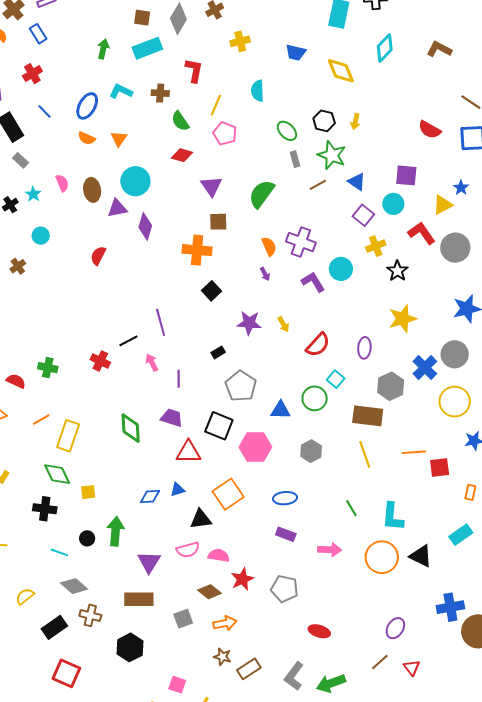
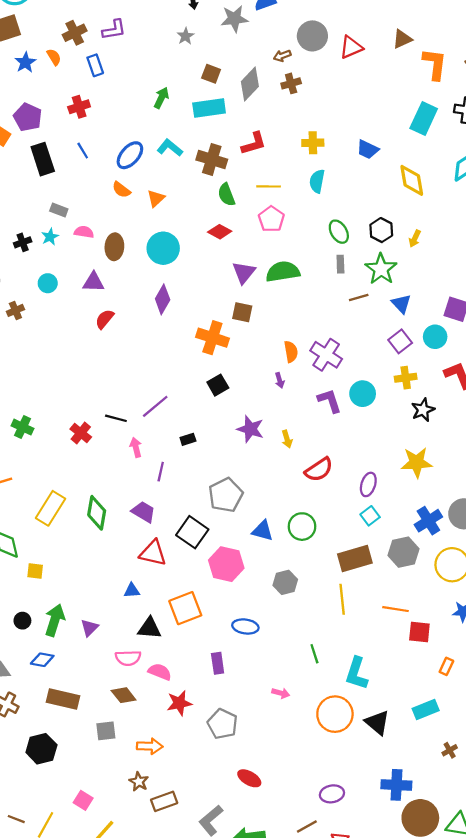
yellow cross: (240, 41) -> (313, 143), moved
red L-shape: (194, 70) -> (254, 143), turned 50
brown cross: (160, 93) -> (212, 160), size x1.5
yellow line: (216, 105) -> (269, 186), turned 55
gray rectangle: (21, 160) -> (59, 210), moved, turned -35
pink semicircle: (62, 183) -> (84, 232), turned -72
green semicircle: (261, 194) -> (283, 272), moved, turned 32
purple triangle: (117, 208) -> (93, 282), moved
purple line: (161, 322) -> (155, 406), turned 52
black line: (128, 341) -> (116, 418), turned 30
black rectangle: (218, 352) -> (188, 439), moved
cyan square: (336, 379) -> (370, 516), moved
gray hexagon: (391, 386) -> (403, 552), moved
brown rectangle: (368, 416) -> (355, 559), turned -36
yellow rectangle: (68, 436) -> (50, 508), moved
blue diamond: (150, 496) -> (42, 660), moved
purple rectangle: (286, 534) -> (218, 663), moved, turned 48
pink arrow: (330, 550) -> (281, 693), size x0.7
purple triangle: (149, 562) -> (89, 628), moved, size x0.7
brown diamond: (209, 592) -> (124, 695), moved
purple ellipse: (395, 628) -> (332, 794), turned 35

